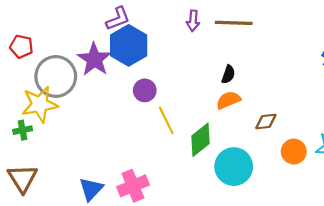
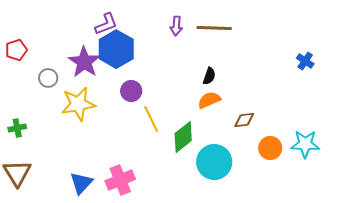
red pentagon: (21, 46) -> (16, 50), turned -30
gray circle: (56, 76) -> (48, 78), size x0.5
yellow star: (40, 104) -> (78, 104), moved

